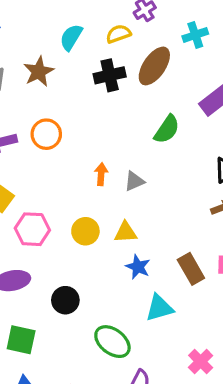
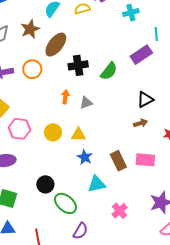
brown ellipse: (154, 66) -> (56, 45), moved
black cross: (110, 75) -> (78, 65), moved
black circle: (65, 300) -> (45, 184), moved
pink cross: (201, 361) -> (120, 211), moved

